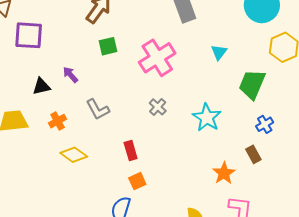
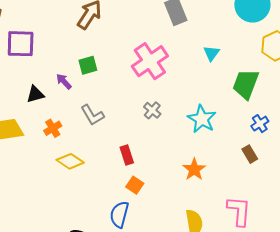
green square: (108, 46) -> (88, 65), moved
orange star: (224, 173) -> (194, 169), moved
orange square: (137, 181) -> (135, 185), turned -30

